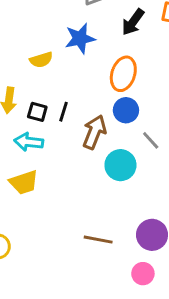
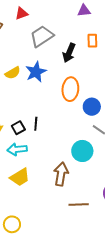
yellow semicircle: (41, 60) -> (13, 73), moved
blue circle: (126, 110) -> (92, 107), moved
black square: (37, 112) -> (18, 128), turned -32
brown arrow: (94, 132) -> (61, 174), moved

